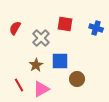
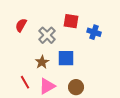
blue cross: (96, 28) -> (94, 32), moved
brown circle: (77, 79) -> (76, 87), moved

